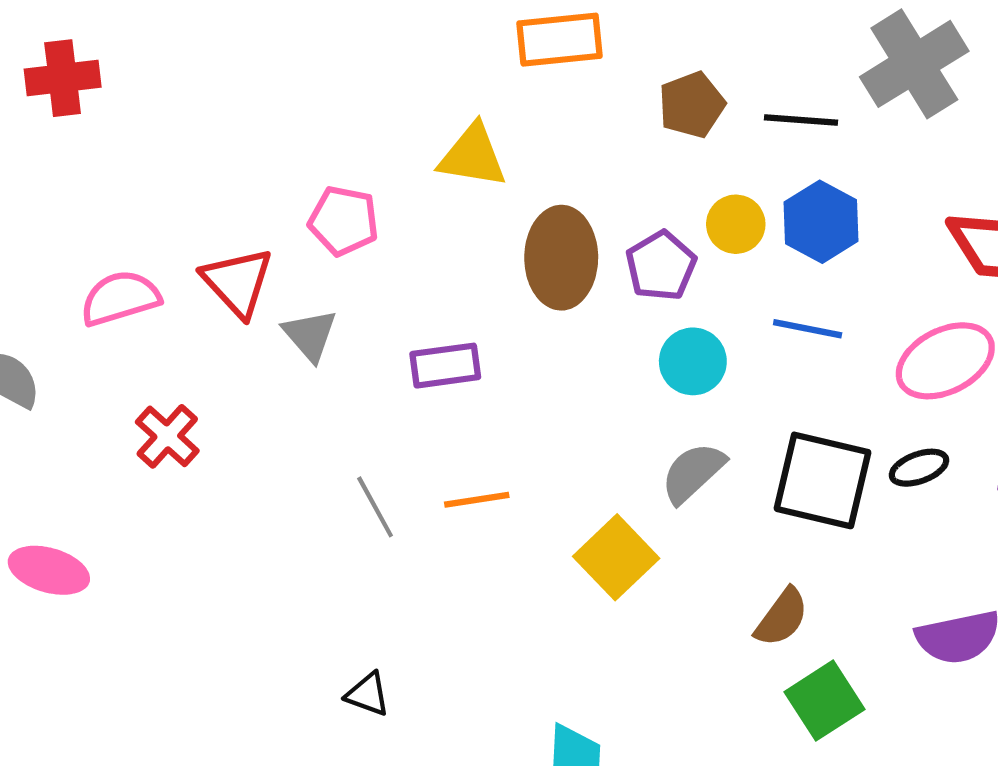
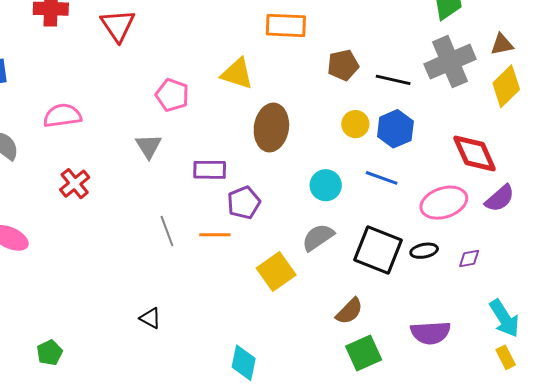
purple pentagon: (661, 266) -> (244, 203), moved
red triangle: (238, 282) -> (118, 25), moved

